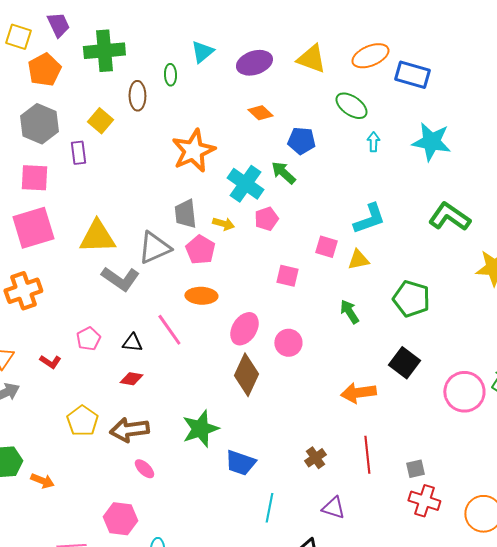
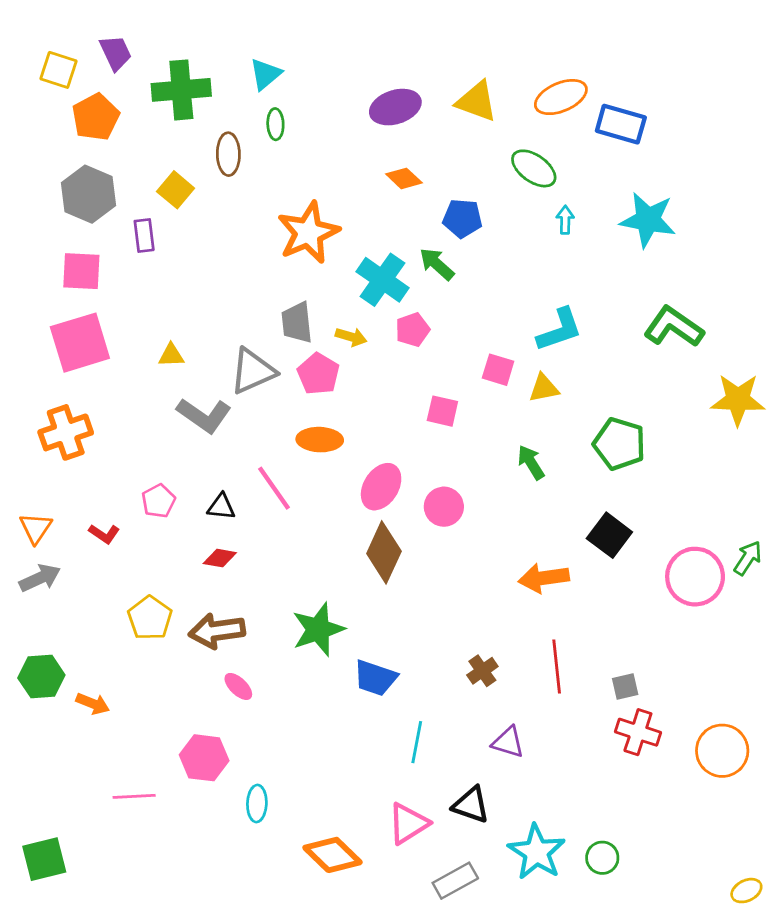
cyan triangle: (202, 52) -> (265, 74), moved
yellow triangle: (97, 237) -> (171, 355), size x0.5

